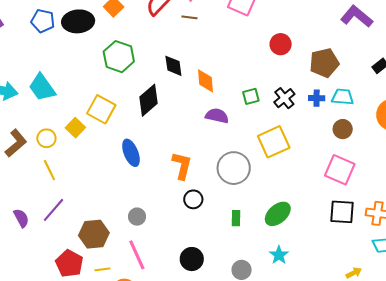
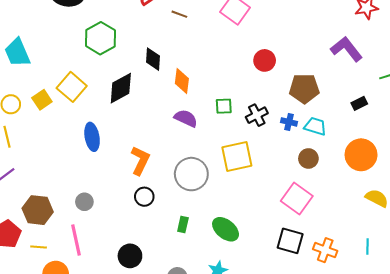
green ellipse: (278, 214) -> (226, 229), turned 68

